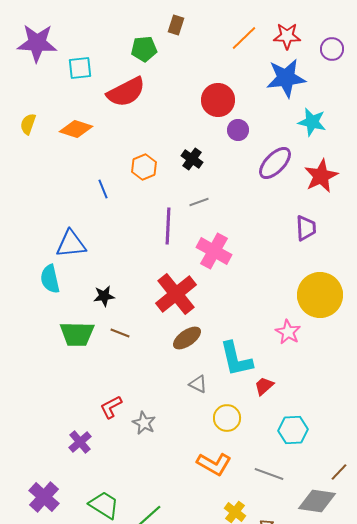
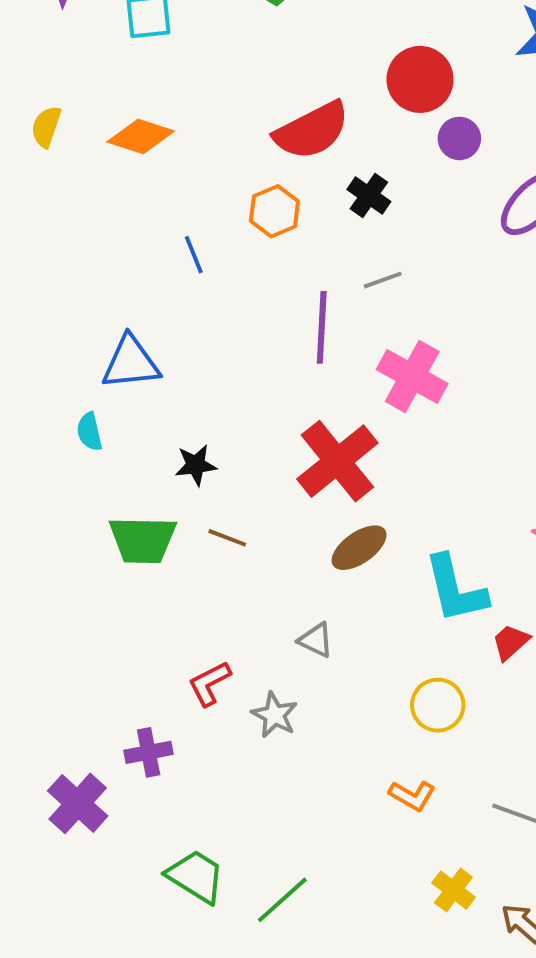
red semicircle: (126, 92) -> (312, 131), moved
cyan semicircle: (50, 279) -> (89, 432), size x0.7
gray triangle: (198, 384) -> (316, 640), moved
purple cross: (80, 442) -> (149, 752), turned 30
orange L-shape: (214, 464) -> (412, 796), size x0.7
purple cross: (44, 497) -> (78, 803), moved

